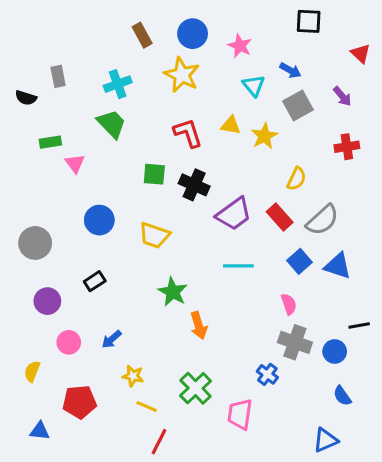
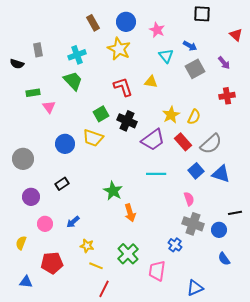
yellow star: (264, 136) -> (171, 115), moved
green square: (154, 174) -> (101, 114), turned -35
yellow trapezoid: (154, 235) -> (93, 138), moved
blue triangle: (325, 440) -> (195, 288), moved

